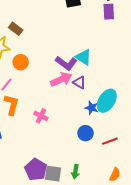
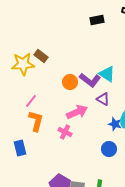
brown rectangle: (16, 29) -> (41, 56), moved
orange circle: (21, 62) -> (70, 82), moved
pink arrow: (61, 79) -> (77, 112), moved

